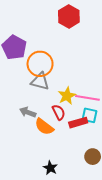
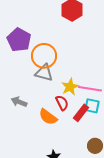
gray arrow: (28, 112) -> (19, 102), moved
red rectangle: (78, 123) -> (81, 113), turned -36

